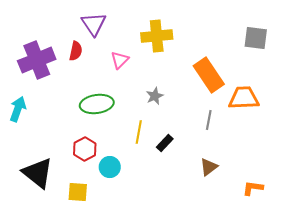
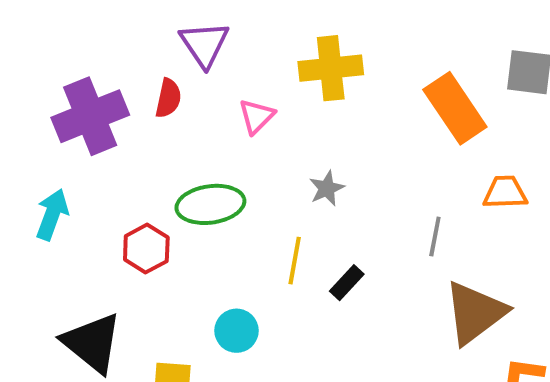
orange rectangle: (209, 75) -> (455, 108), moved
orange trapezoid: (244, 98) -> (505, 192), size x0.7
red hexagon: (85, 149) -> (146, 249), moved
brown triangle: (209, 167) -> (475, 313), moved, size x1.8

